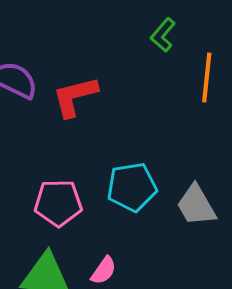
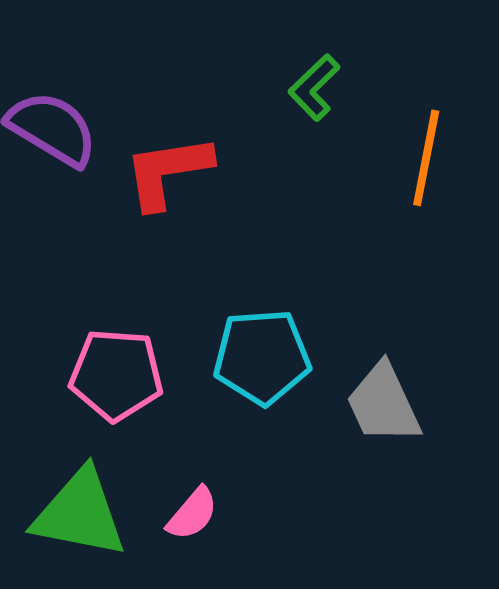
green L-shape: (163, 35) -> (314, 88), moved

